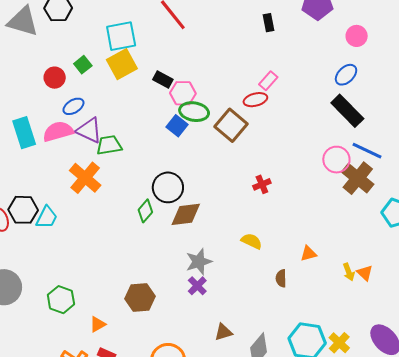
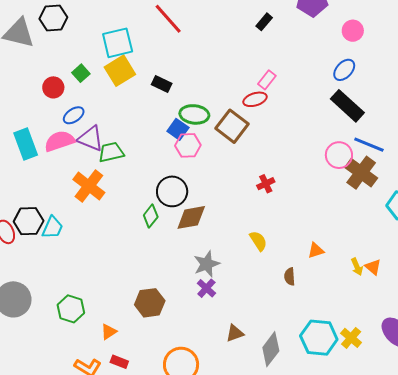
black rectangle: (268, 23) -> (264, 22), turned 54
pink hexagon: (183, 93) -> (188, 145), moved
yellow semicircle: (252, 241) -> (258, 241), turned 35

